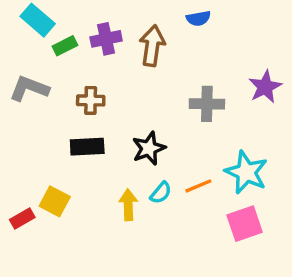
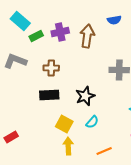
orange line: (198, 186) -> (104, 151), moved
yellow square: (55, 201) -> (64, 124), moved
yellow arrow: (128, 205) -> (68, 146), moved

